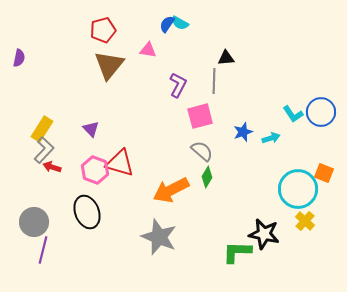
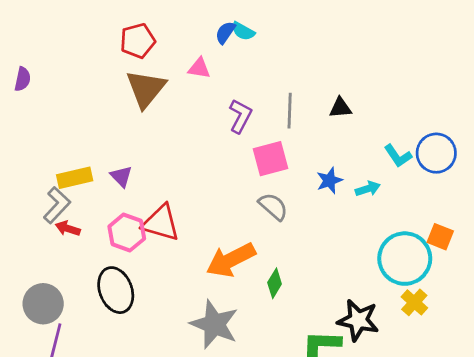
black triangle: (226, 58) -> (340, 108), moved
yellow rectangle: (42, 129) -> (75, 178), moved, turned 45
green diamond: (207, 177) -> (275, 283), moved

